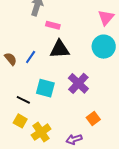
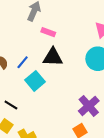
purple cross: (78, 83) -> (89, 106), moved
cyan square: (45, 88) -> (35, 81), moved, turned 30

